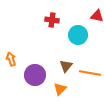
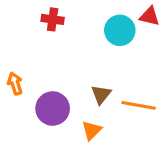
red cross: (52, 20) -> (53, 19), moved
cyan circle: (78, 35) -> (120, 30), moved

